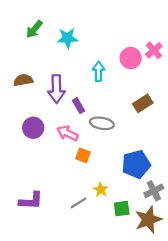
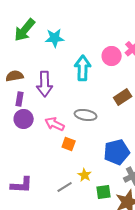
green arrow: (34, 29) -> (25, 30), size x1.4
cyan arrow: (98, 71) -> (83, 68), size x1.4
purple rectangle: (79, 106) -> (20, 99), moved, turned 40

